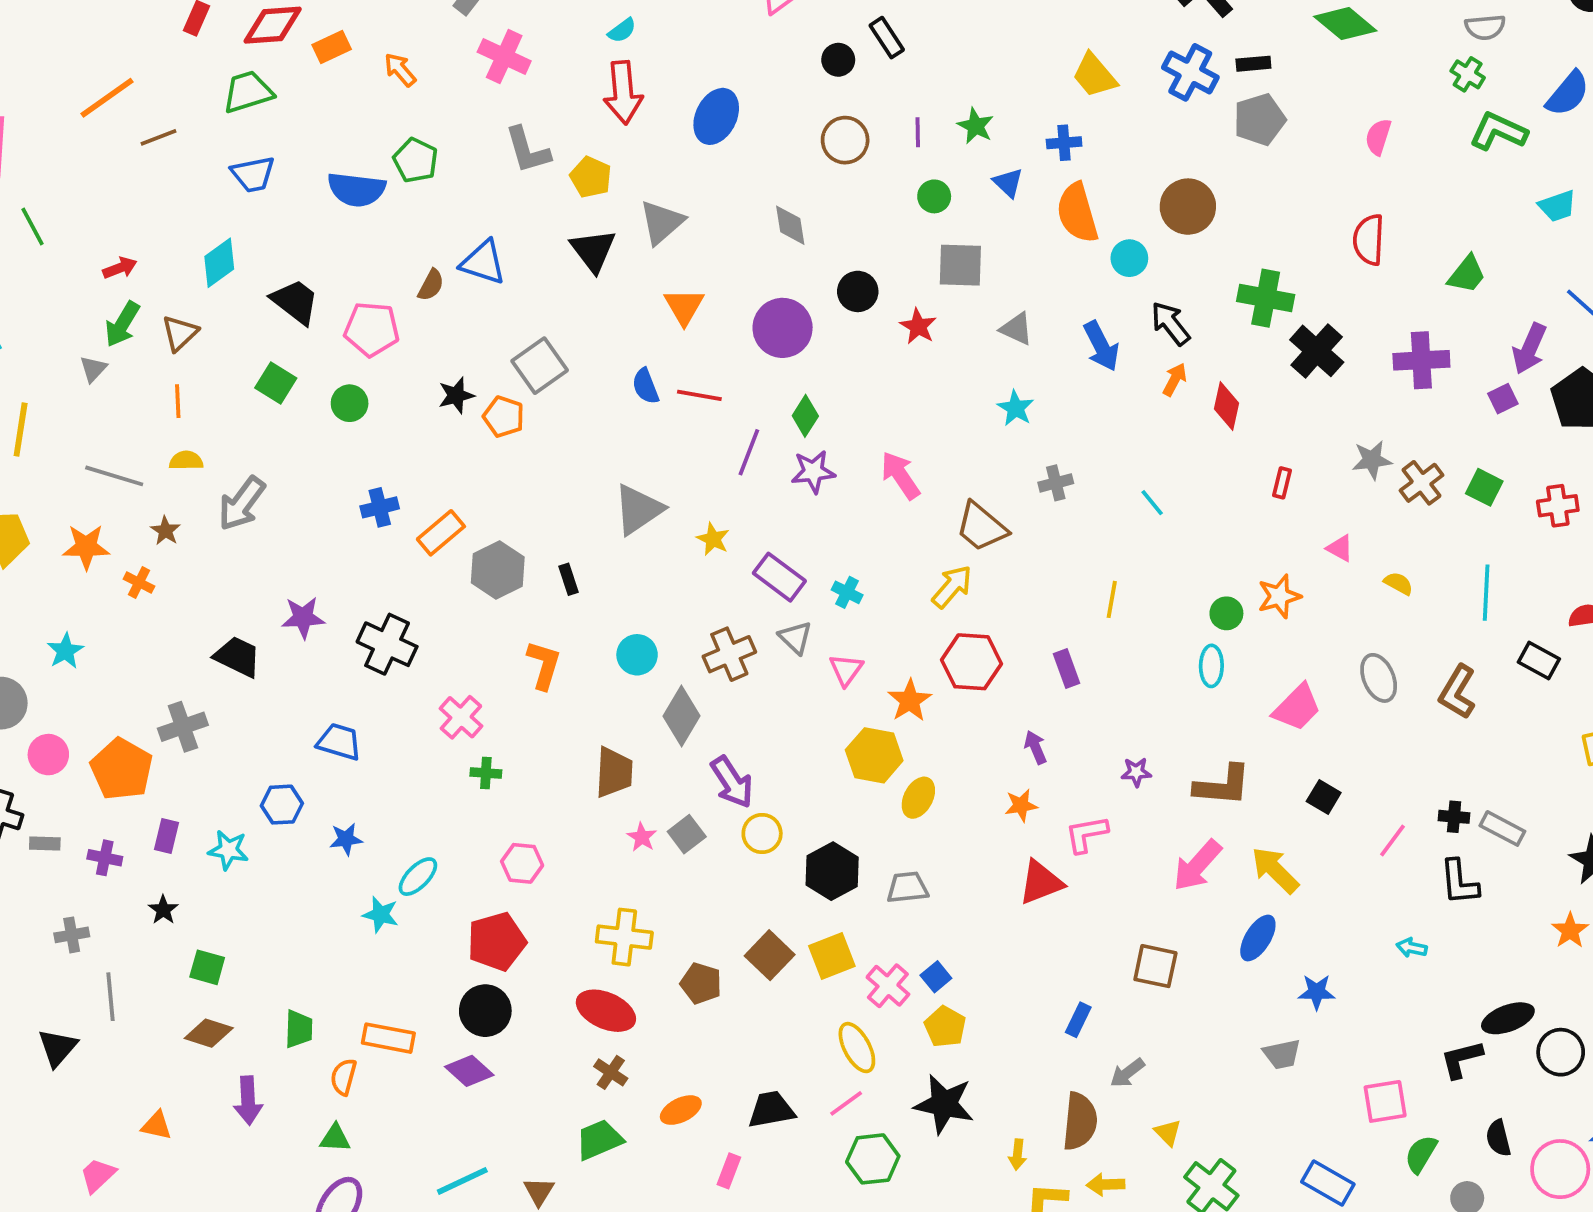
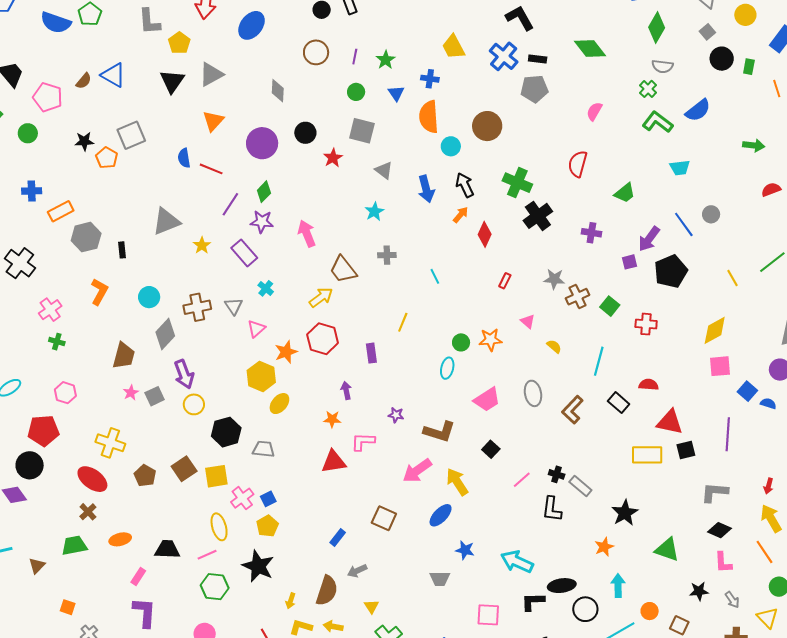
purple cross: (1421, 360) -> (591, 233), size x0.7
purple rectangle: (779, 577) -> (244, 253), moved
cyan arrow: (1412, 948) -> (517, 562), moved, size x2.0

